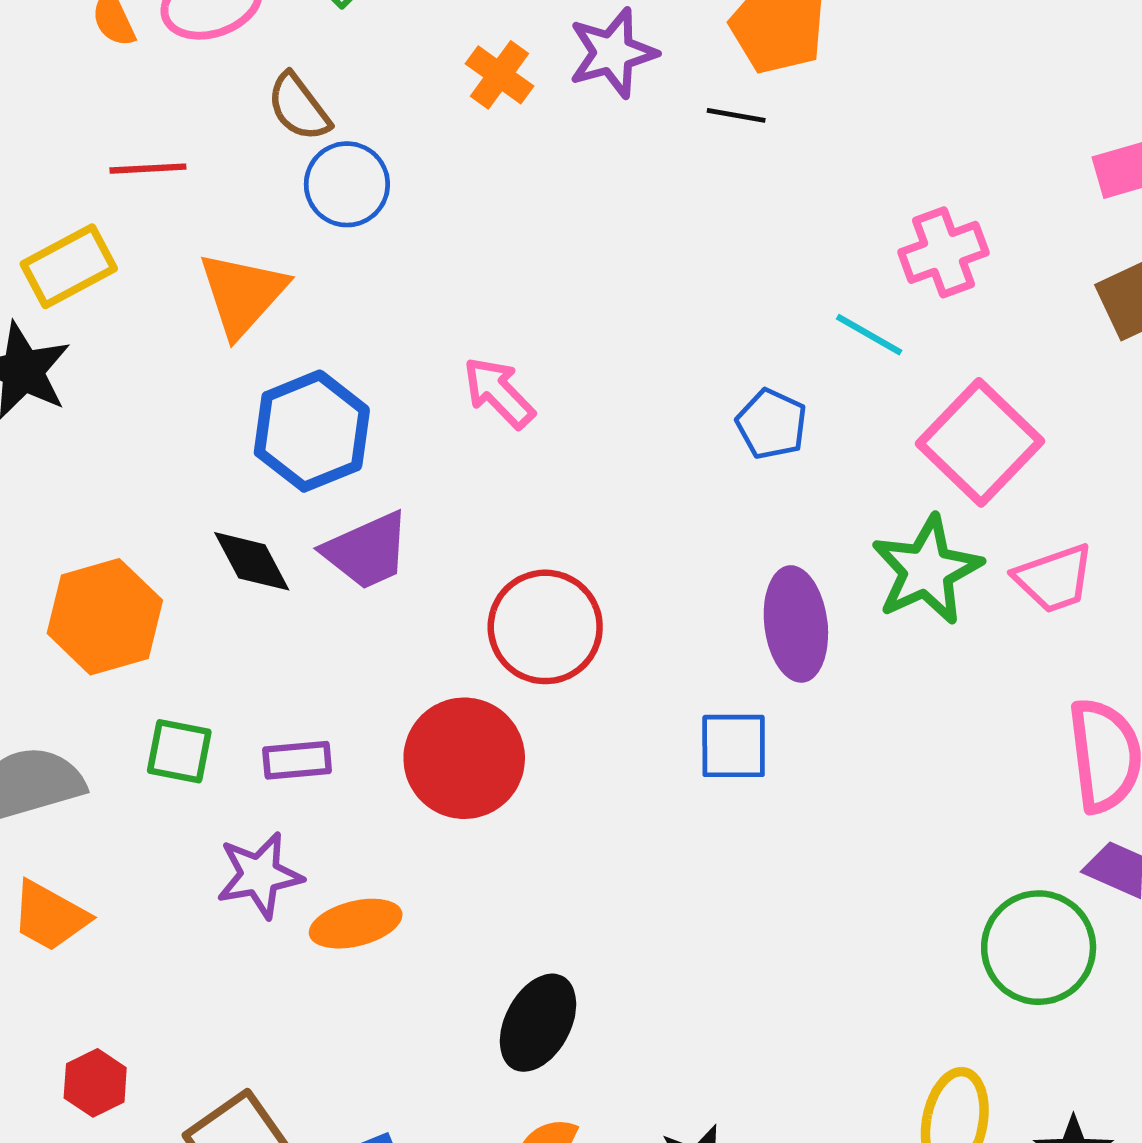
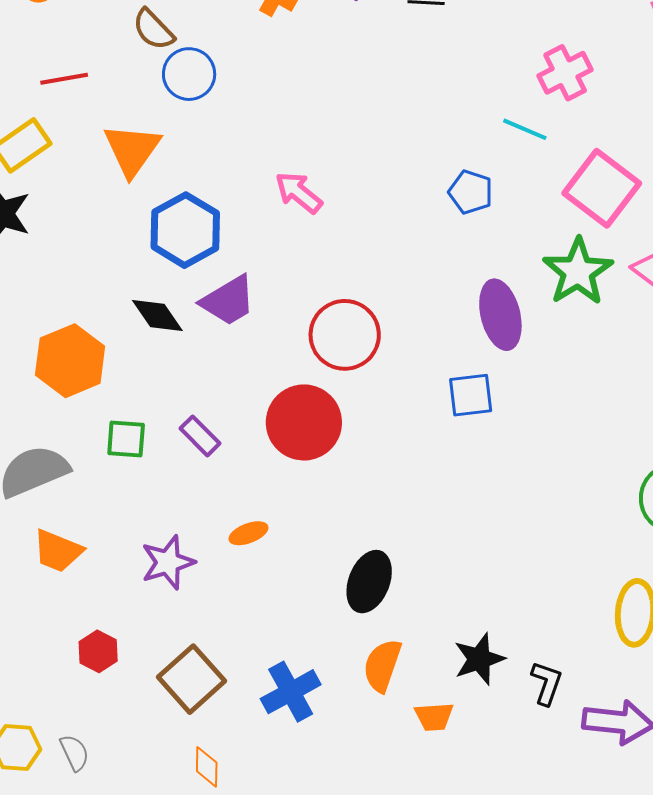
purple rectangle: (297, 760) -> (200, 436), turned 57
purple star: (259, 875) -> (168, 562), moved
orange ellipse: (356, 924) -> (248, 533), size x0.7

